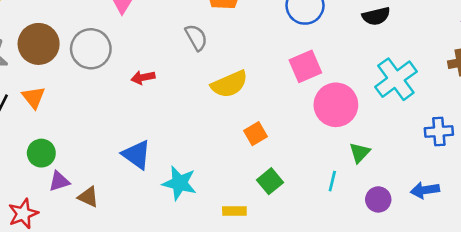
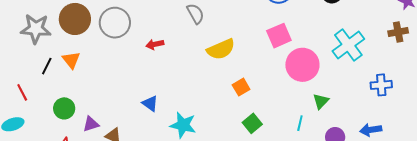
green circle: (41, 153) -> (64, 108), moved
blue triangle: (137, 155) -> (150, 103), size x0.7

